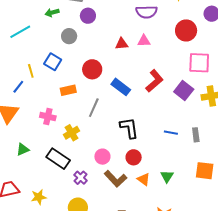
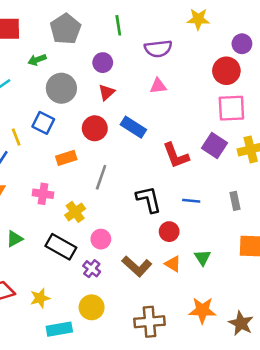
purple circle: (88, 16) -> (103, 63), moved
red circle: (186, 30) -> (226, 71), moved
gray circle: (69, 36) -> (61, 88), size x1.5
red triangle: (122, 44) -> (106, 92), moved, turned -32
red L-shape: (154, 81) -> (176, 156), moved, turned 115
blue rectangle: (121, 87) -> (133, 127), moved
blue line: (171, 133) -> (191, 201), moved
pink circle: (102, 157) -> (101, 239), moved
red circle: (134, 157) -> (169, 232), moved

